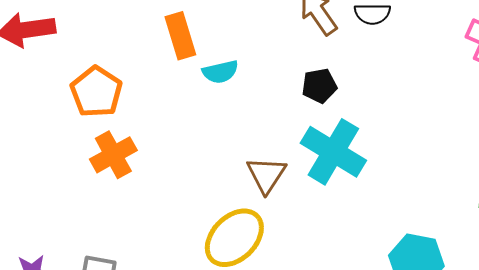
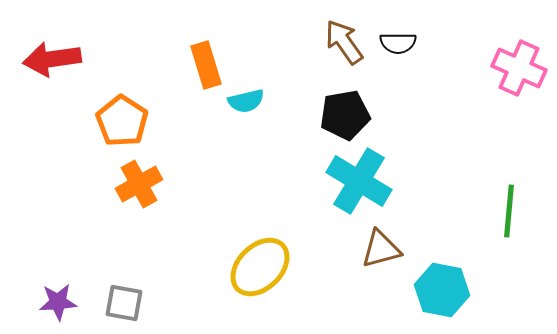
black pentagon: (319, 86) -> (345, 115), size x1.4
brown triangle: (266, 175) -> (381, 249), moved, turned 42

